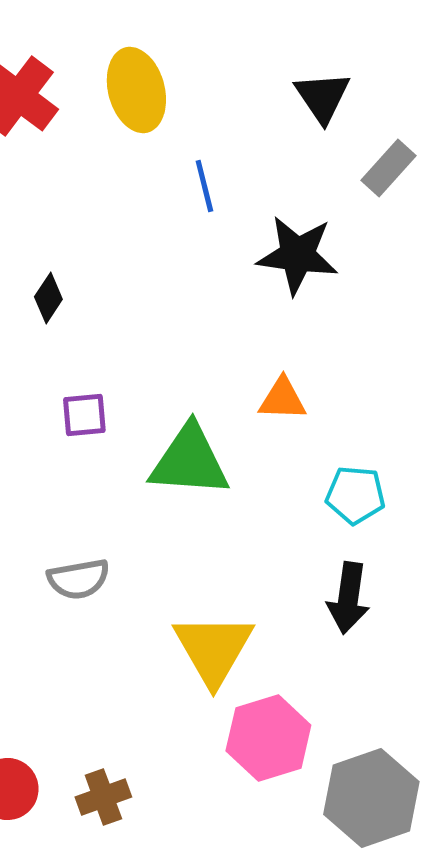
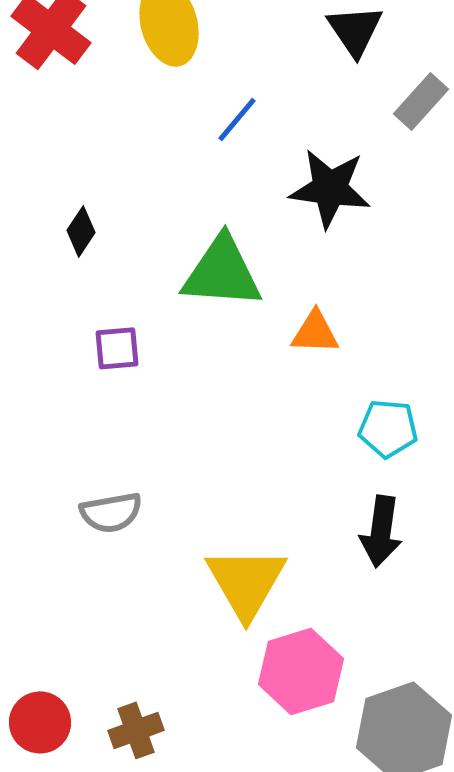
blue line: (204, 186) -> (237, 119), turned 54
green triangle: (189, 461) -> (222, 272), moved

